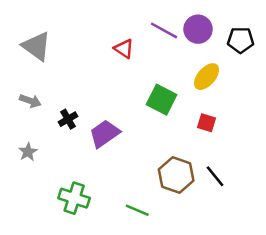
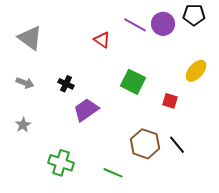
black pentagon: (241, 40) -> (194, 15), moved
yellow ellipse: (207, 77) -> (196, 71), moved
black cross: (68, 119) -> (66, 84), moved, turned -35

